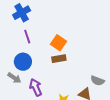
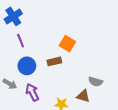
orange square: (58, 43) -> (67, 44), moved
blue circle: (23, 62) -> (27, 66), moved

